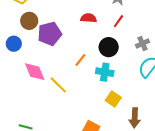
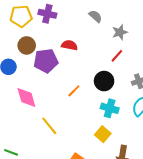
red semicircle: (89, 18) -> (69, 45), moved
cyan cross: (105, 72) -> (110, 108), moved
yellow line: (58, 85) -> (49, 126), moved

